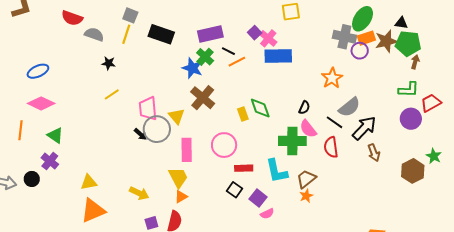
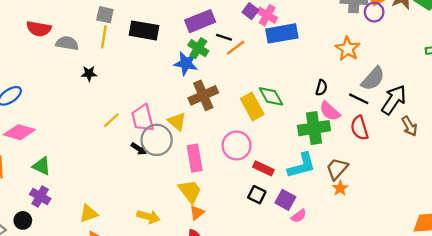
yellow line: (112, 94) -> (111, 120), moved
brown cross: (203, 98) -> (203, 95), turned 35
yellow rectangle: (243, 114) -> (252, 107), size x1.6
red rectangle: (244, 168) -> (263, 168), turned 36
cyan L-shape: (277, 171) -> (302, 165), turned -84

